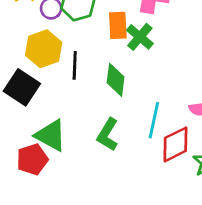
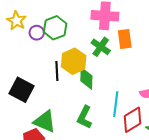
orange rectangle: (118, 25) -> (125, 39), moved
yellow hexagon: (44, 49) -> (74, 61), moved

